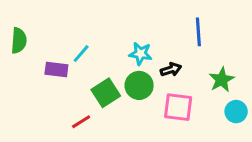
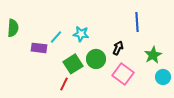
cyan star: (140, 54) -> (81, 34), moved
black arrow: (171, 70) -> (118, 48), turned -48
pink square: (178, 107) -> (123, 74), turned 30
red line: (81, 122) -> (64, 84), moved, turned -32

